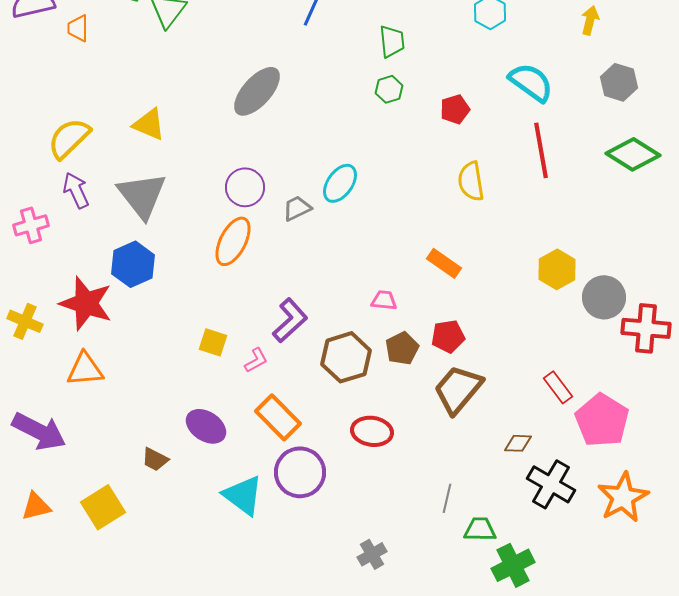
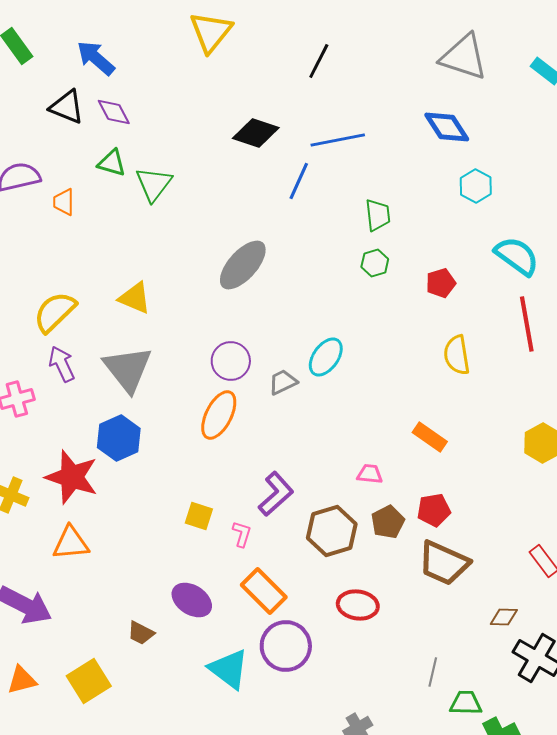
pink L-shape: (256, 360) -> (242, 534), turned -44
brown trapezoid: (458, 389) -> (444, 563), turned -106

